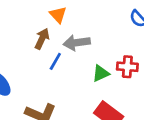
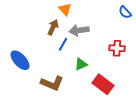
green triangle: (101, 73) -> (81, 64), moved

